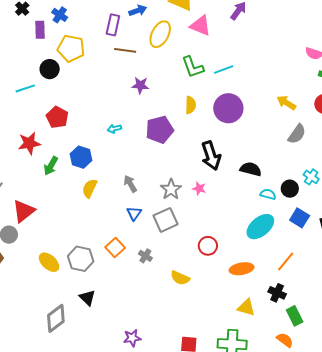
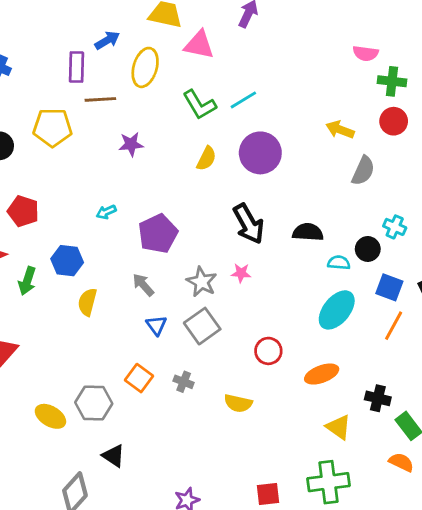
yellow pentagon: (71, 48) -> (53, 127), moved
yellow semicircle: (190, 105) -> (206, 158), turned 36
purple pentagon: (160, 130) -> (158, 234), moved
orange line: (286, 262) -> (394, 326), moved
yellow triangle: (246, 307) -> (339, 427), turned 30

